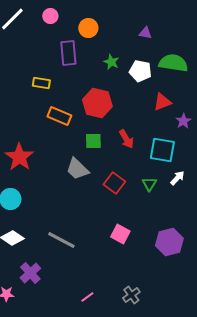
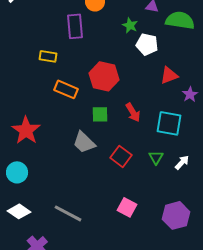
green star: (111, 62) -> (130, 25), moved
green semicircle: (173, 63) -> (180, 20), moved
white arrow: (177, 178) -> (182, 162), moved

